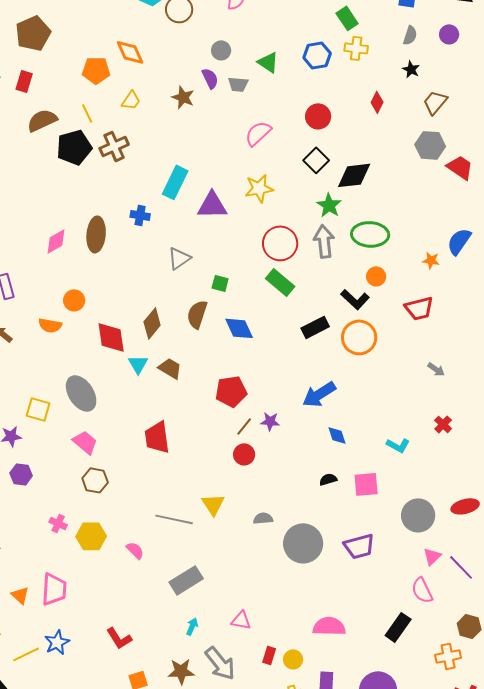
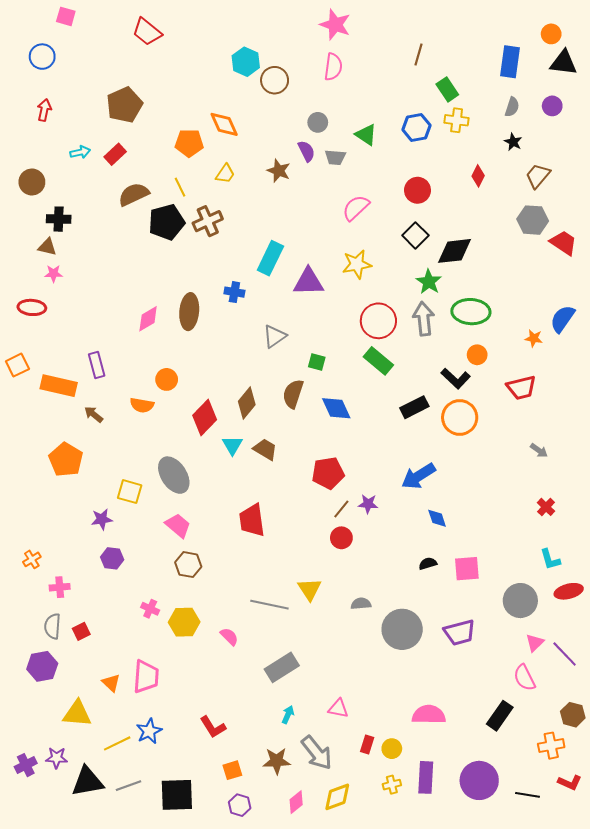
red rectangle: (24, 81) -> (115, 154), turned 30
red diamond: (111, 337) -> (205, 417), turned 52
cyan L-shape: (398, 445) -> (550, 559), moved, turned 45

